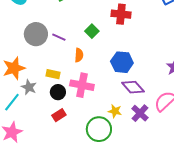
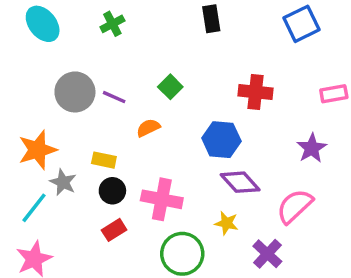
red cross: (121, 14) -> (255, 92), moved
orange semicircle: (79, 55) -> (148, 128), turned -120
pink cross: (82, 85) -> (162, 199), moved
yellow star: (115, 111) -> (227, 223), moved
purple cross: (140, 113) -> (267, 254), moved

